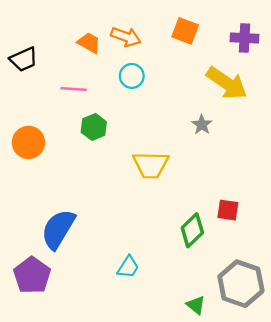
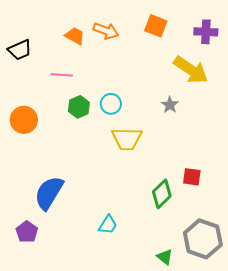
cyan circle: (132, 76) -> (111, 104), moved
purple pentagon: (32, 275) -> (27, 232), size x0.7

